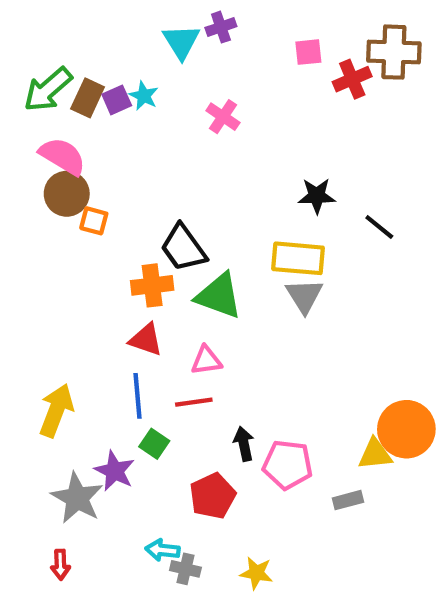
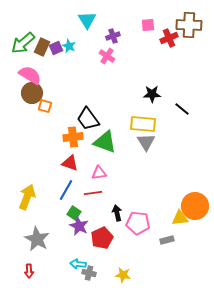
purple cross: (221, 27) -> (113, 36), moved
blue line: (138, 396) -> (66, 190), turned 35
purple star: (115, 471) -> (79, 226), moved

